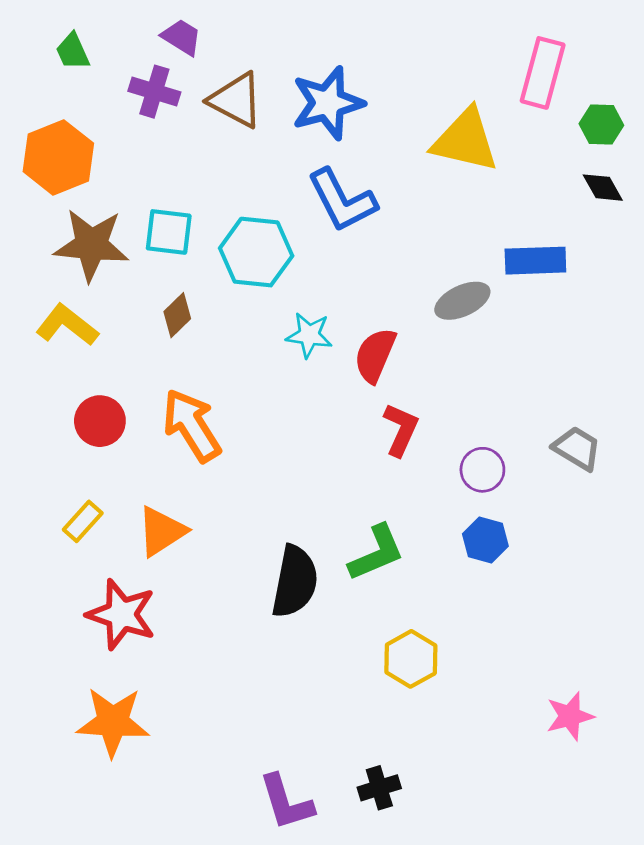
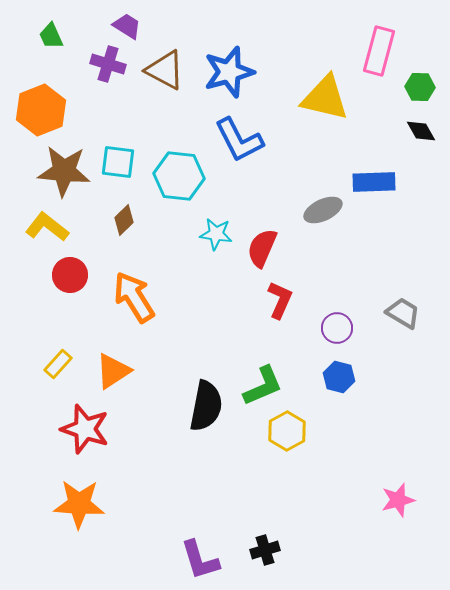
red circle: (100, 421) -> (70, 275), moved
yellow hexagon: (411, 659) -> (287, 431), moved

